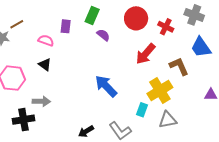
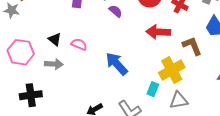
pink semicircle: (46, 40) -> (79, 44), moved
red arrow: (146, 54) -> (158, 32), turned 50
gray arrow: (41, 101) -> (54, 64), moved

